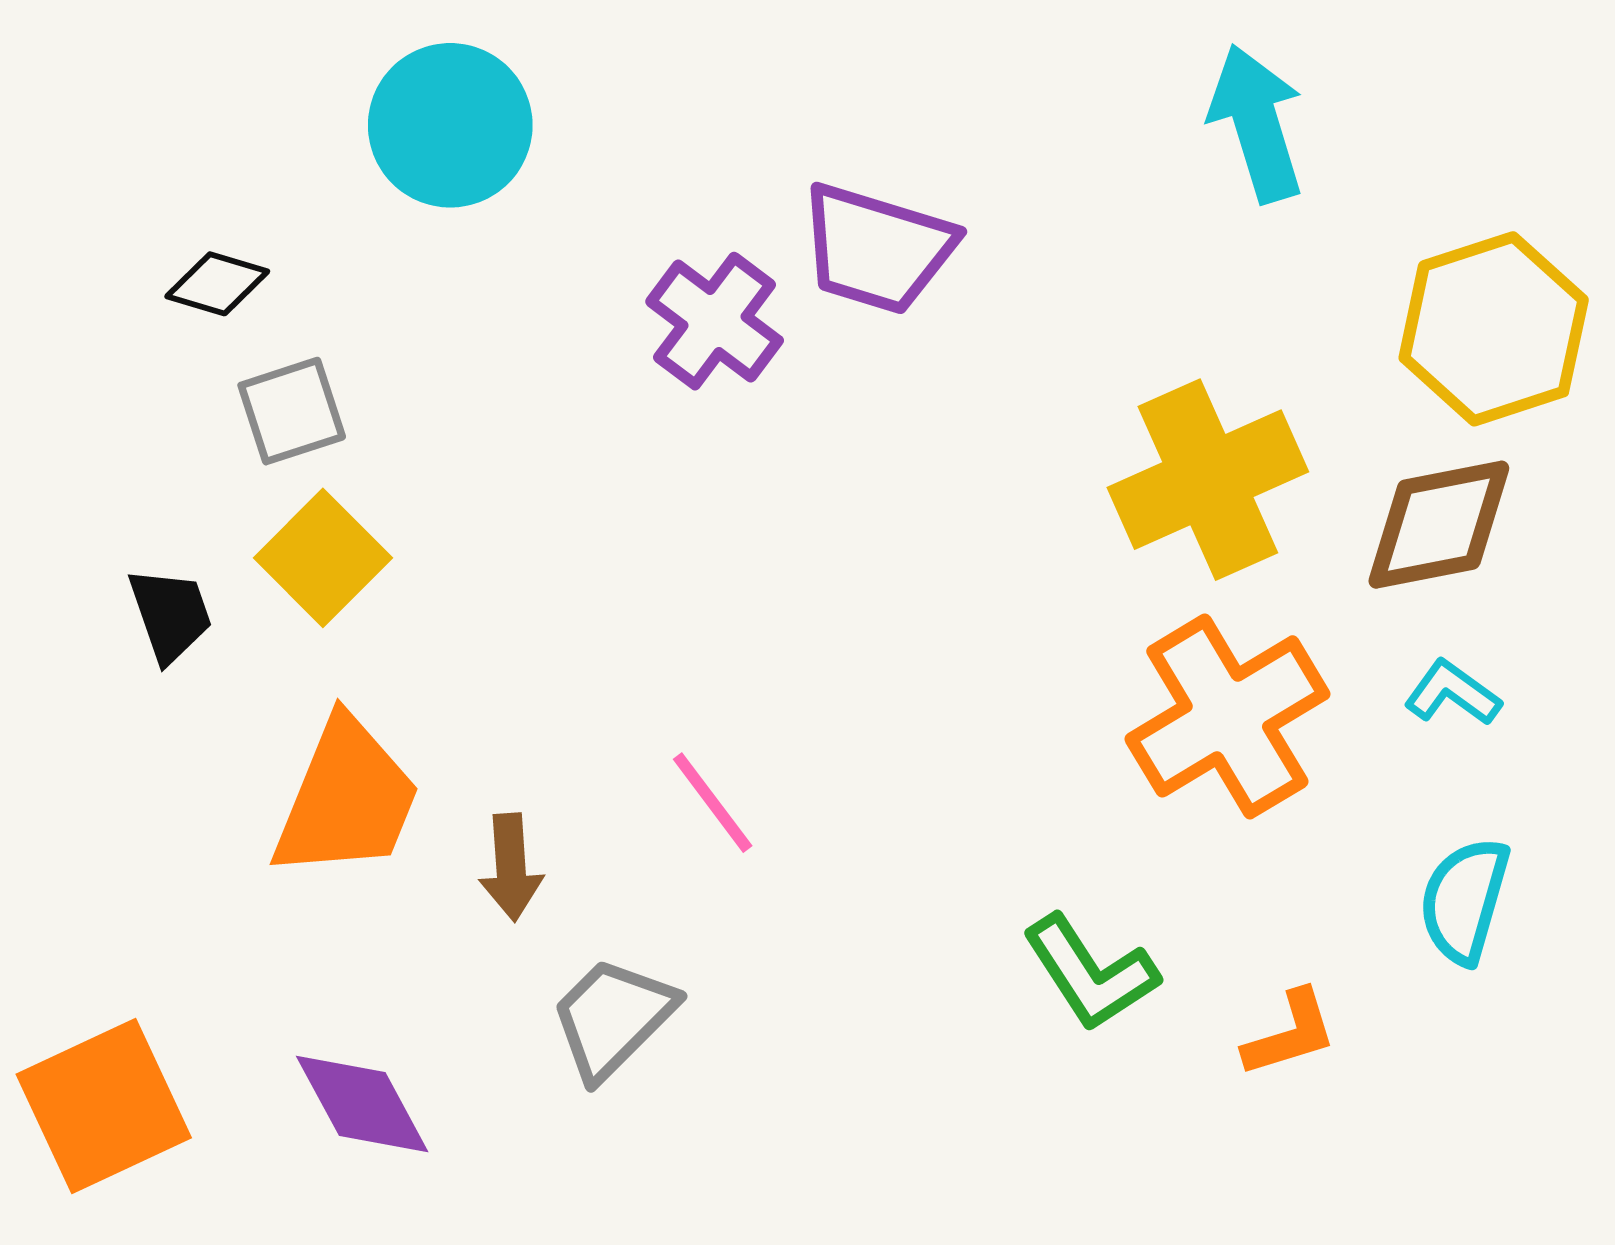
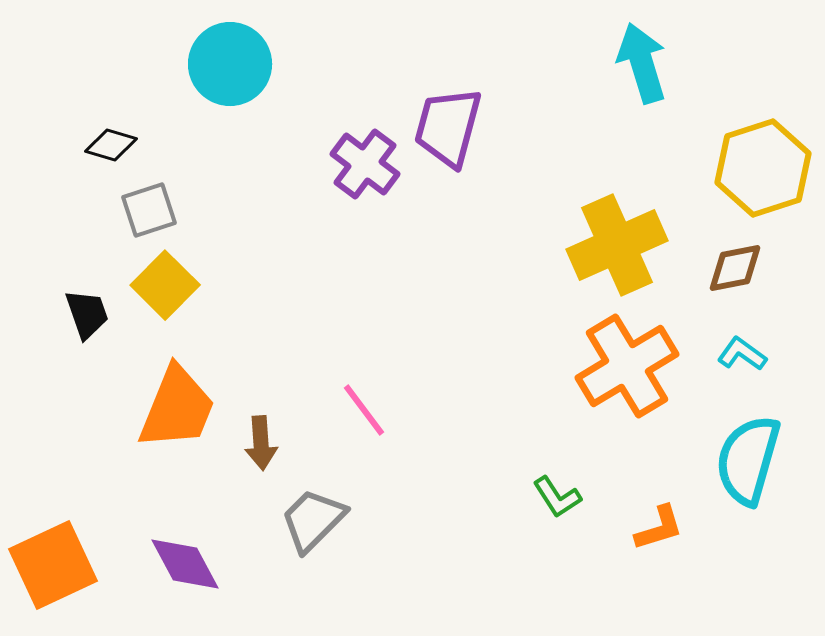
purple trapezoid: (877, 249) -> (448, 127), turned 88
brown diamond: (1439, 525) -> (735, 268), size x0.7
cyan semicircle: (1464, 900) -> (748, 460), size x1.4
green L-shape: (1090, 973) -> (557, 497), size x0.7

